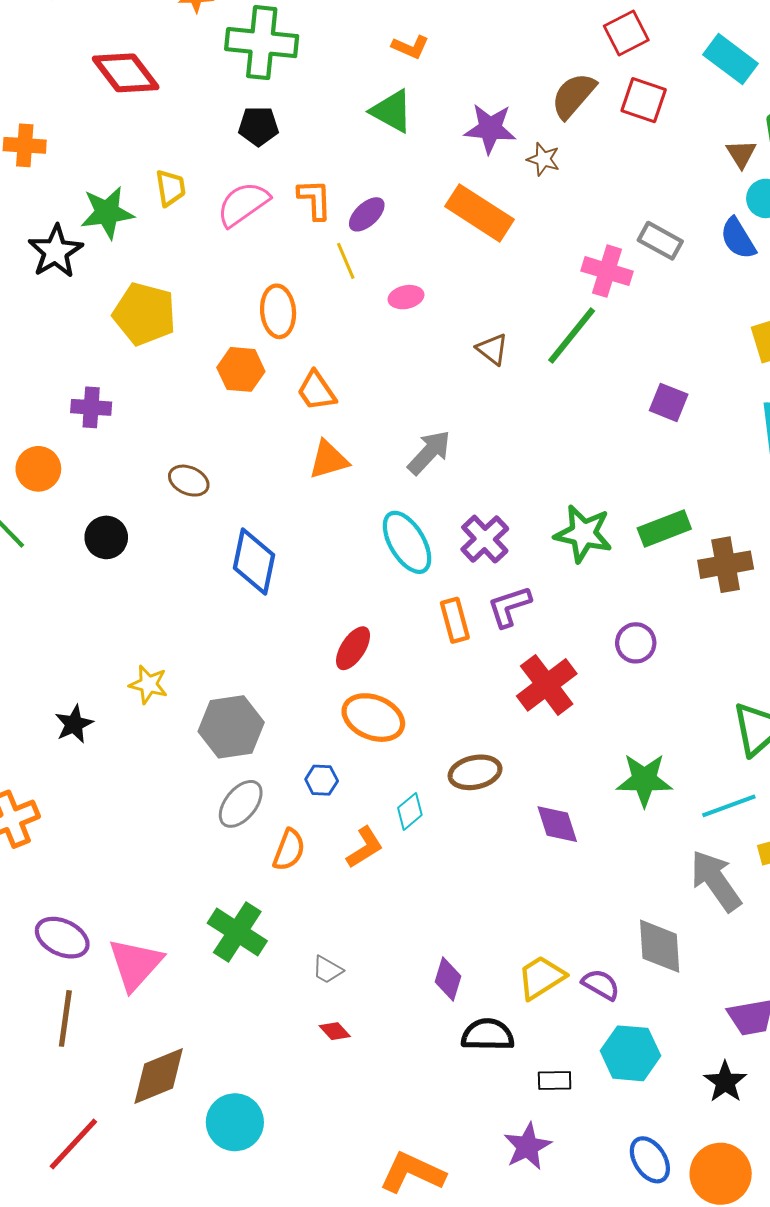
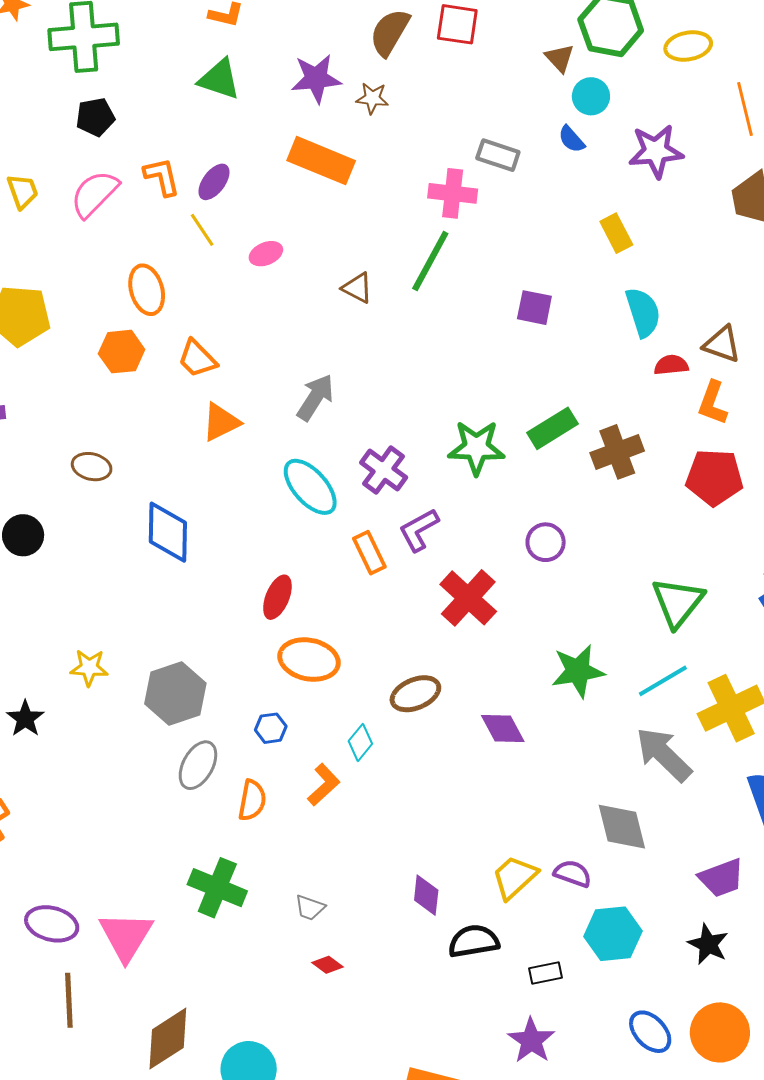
blue semicircle: (738, 238) -> (571, 139), size x0.7

